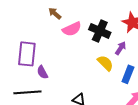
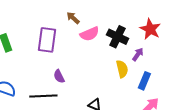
purple rectangle: (27, 54) -> (47, 40), moved
yellow semicircle: (105, 63) -> (122, 69), turned 30

